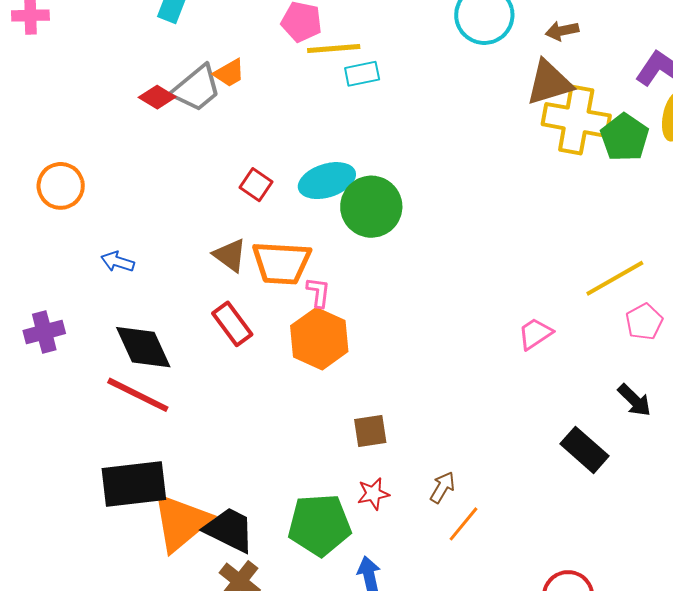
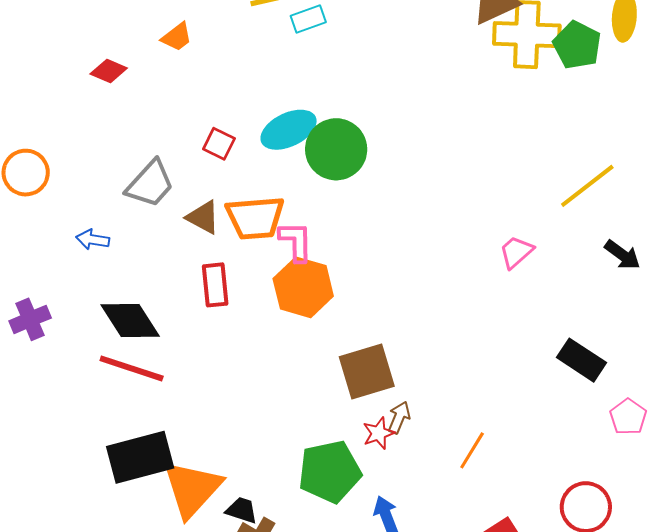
gray trapezoid: (196, 88) -> (150, 184), moved
pink L-shape: (318, 292) -> (296, 242), size x1.4
pink pentagon: (644, 322) -> (628, 417), moved
red rectangle: (232, 324) -> (215, 285), turned 39
black arrow: (634, 400) -> (622, 255), moved
brown square: (370, 431) -> (367, 371), size x1.6
brown arrow: (442, 487) -> (399, 418), moved
black trapezoid: (229, 530) -> (242, 510), moved, size x0.6

